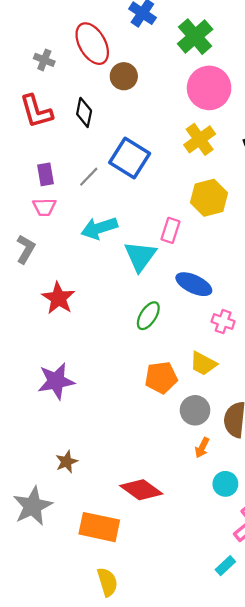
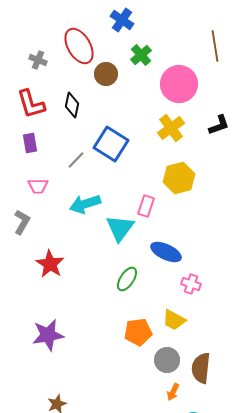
green cross: (195, 37) -> (141, 55), moved, size x0.7
purple rectangle: (46, 174) -> (30, 143), moved

